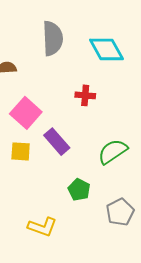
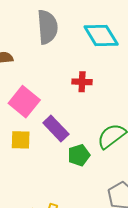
green pentagon: (79, 190) -> (79, 155), moved, turned 30

